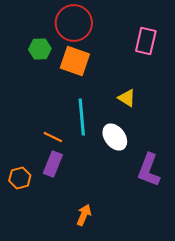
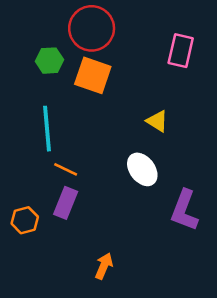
cyan line: (82, 117) -> (47, 129), moved

